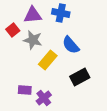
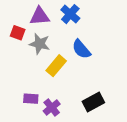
blue cross: (61, 13) -> (70, 14), turned 30
red square: (13, 30) -> (18, 33), turned -32
black rectangle: (80, 77) -> (93, 102), moved

